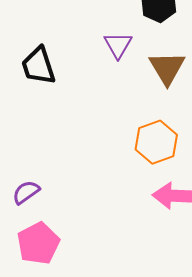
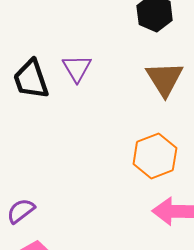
purple triangle: (118, 45) -> (77, 68), moved

